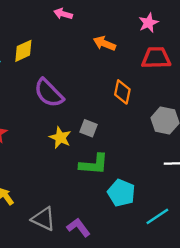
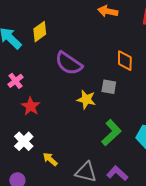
orange diamond: (122, 92) -> (125, 61), moved
green L-shape: (94, 164) -> (111, 133), moved, turned -36

